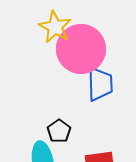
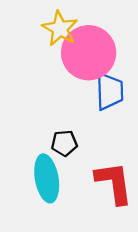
black pentagon: (59, 131) -> (64, 143), turned 30

